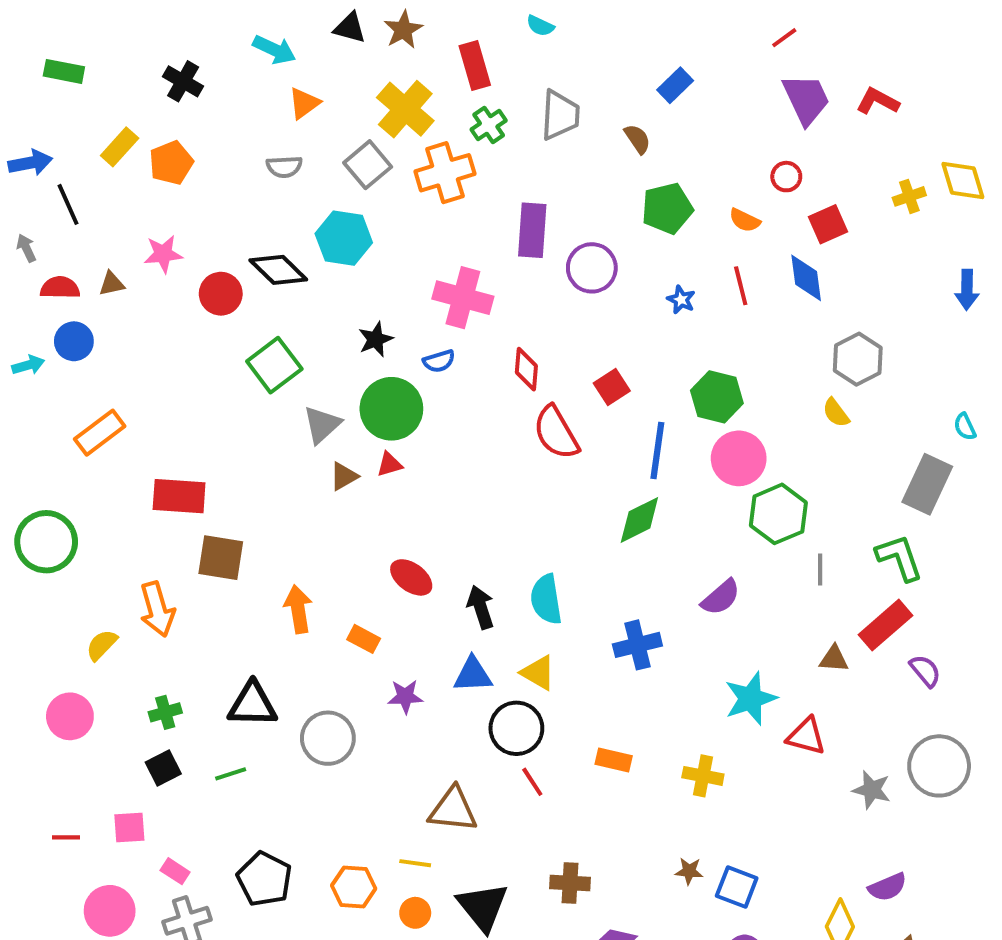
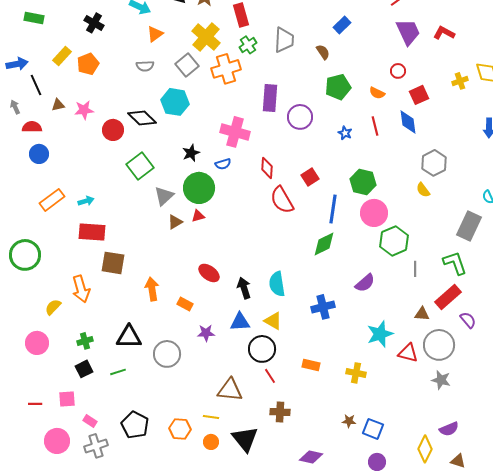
brown triangle: (112, 284) -> (58, 105), moved
cyan arrow: (28, 365) -> (86, 201), moved
gray circle: (939, 766) -> (439, 345), moved
brown cross: (570, 883) -> (280, 412), moved

